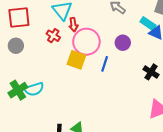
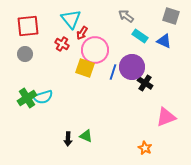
cyan rectangle: (148, 24) -> (140, 36), moved
red arrow: (73, 25) -> (82, 33), turned 40
purple circle: (123, 43) -> (132, 67), moved, size x1.6
black cross: (151, 72) -> (145, 83), moved

